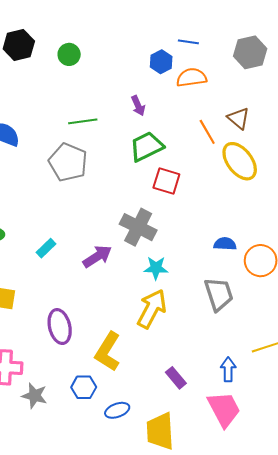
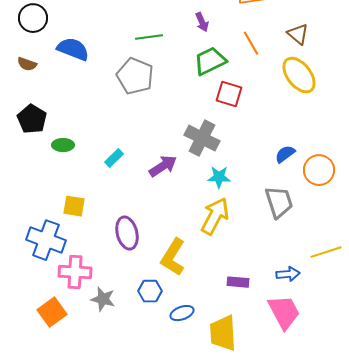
orange line: (207, 132) -> (251, 43), moved
blue semicircle: (225, 244) -> (285, 154), turned -40
blue arrow: (228, 369) -> (288, 274), turned 85
purple rectangle: (176, 378) -> (238, 282), turned -45

